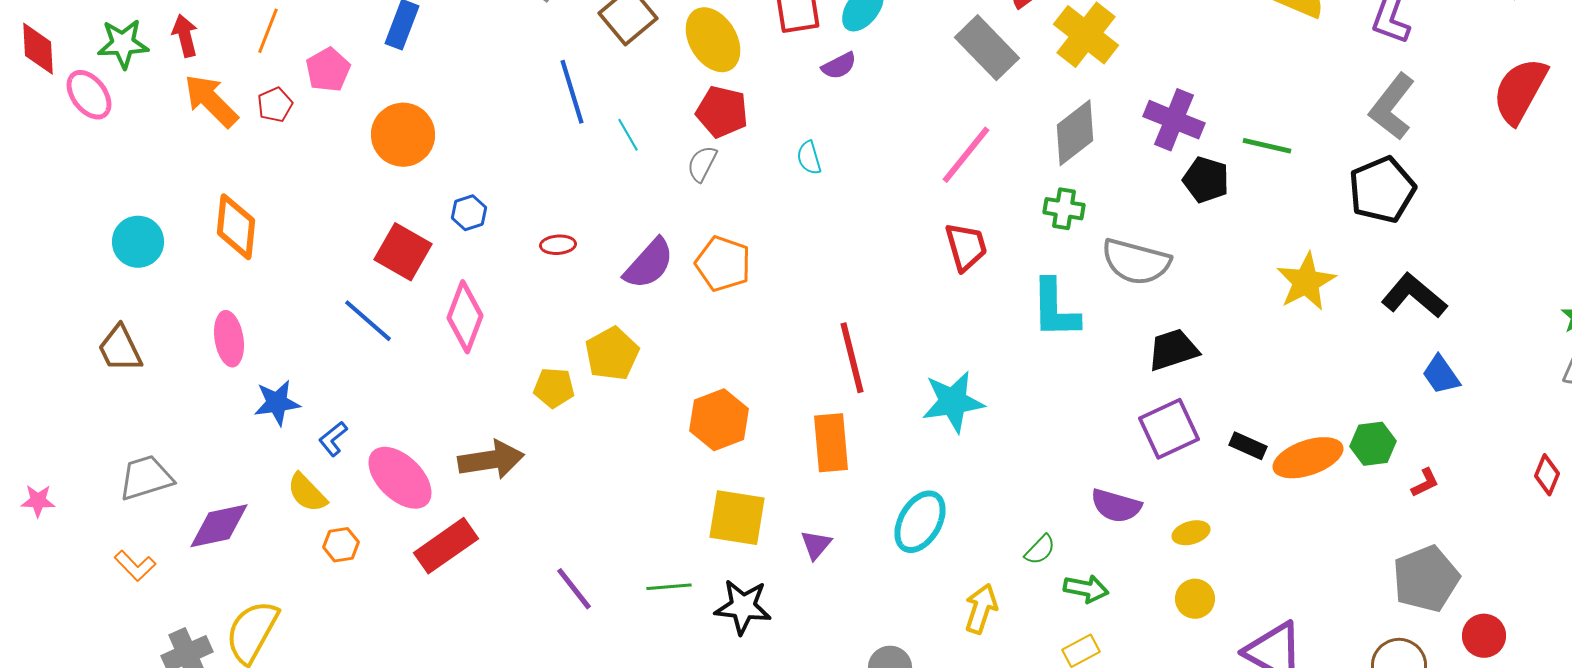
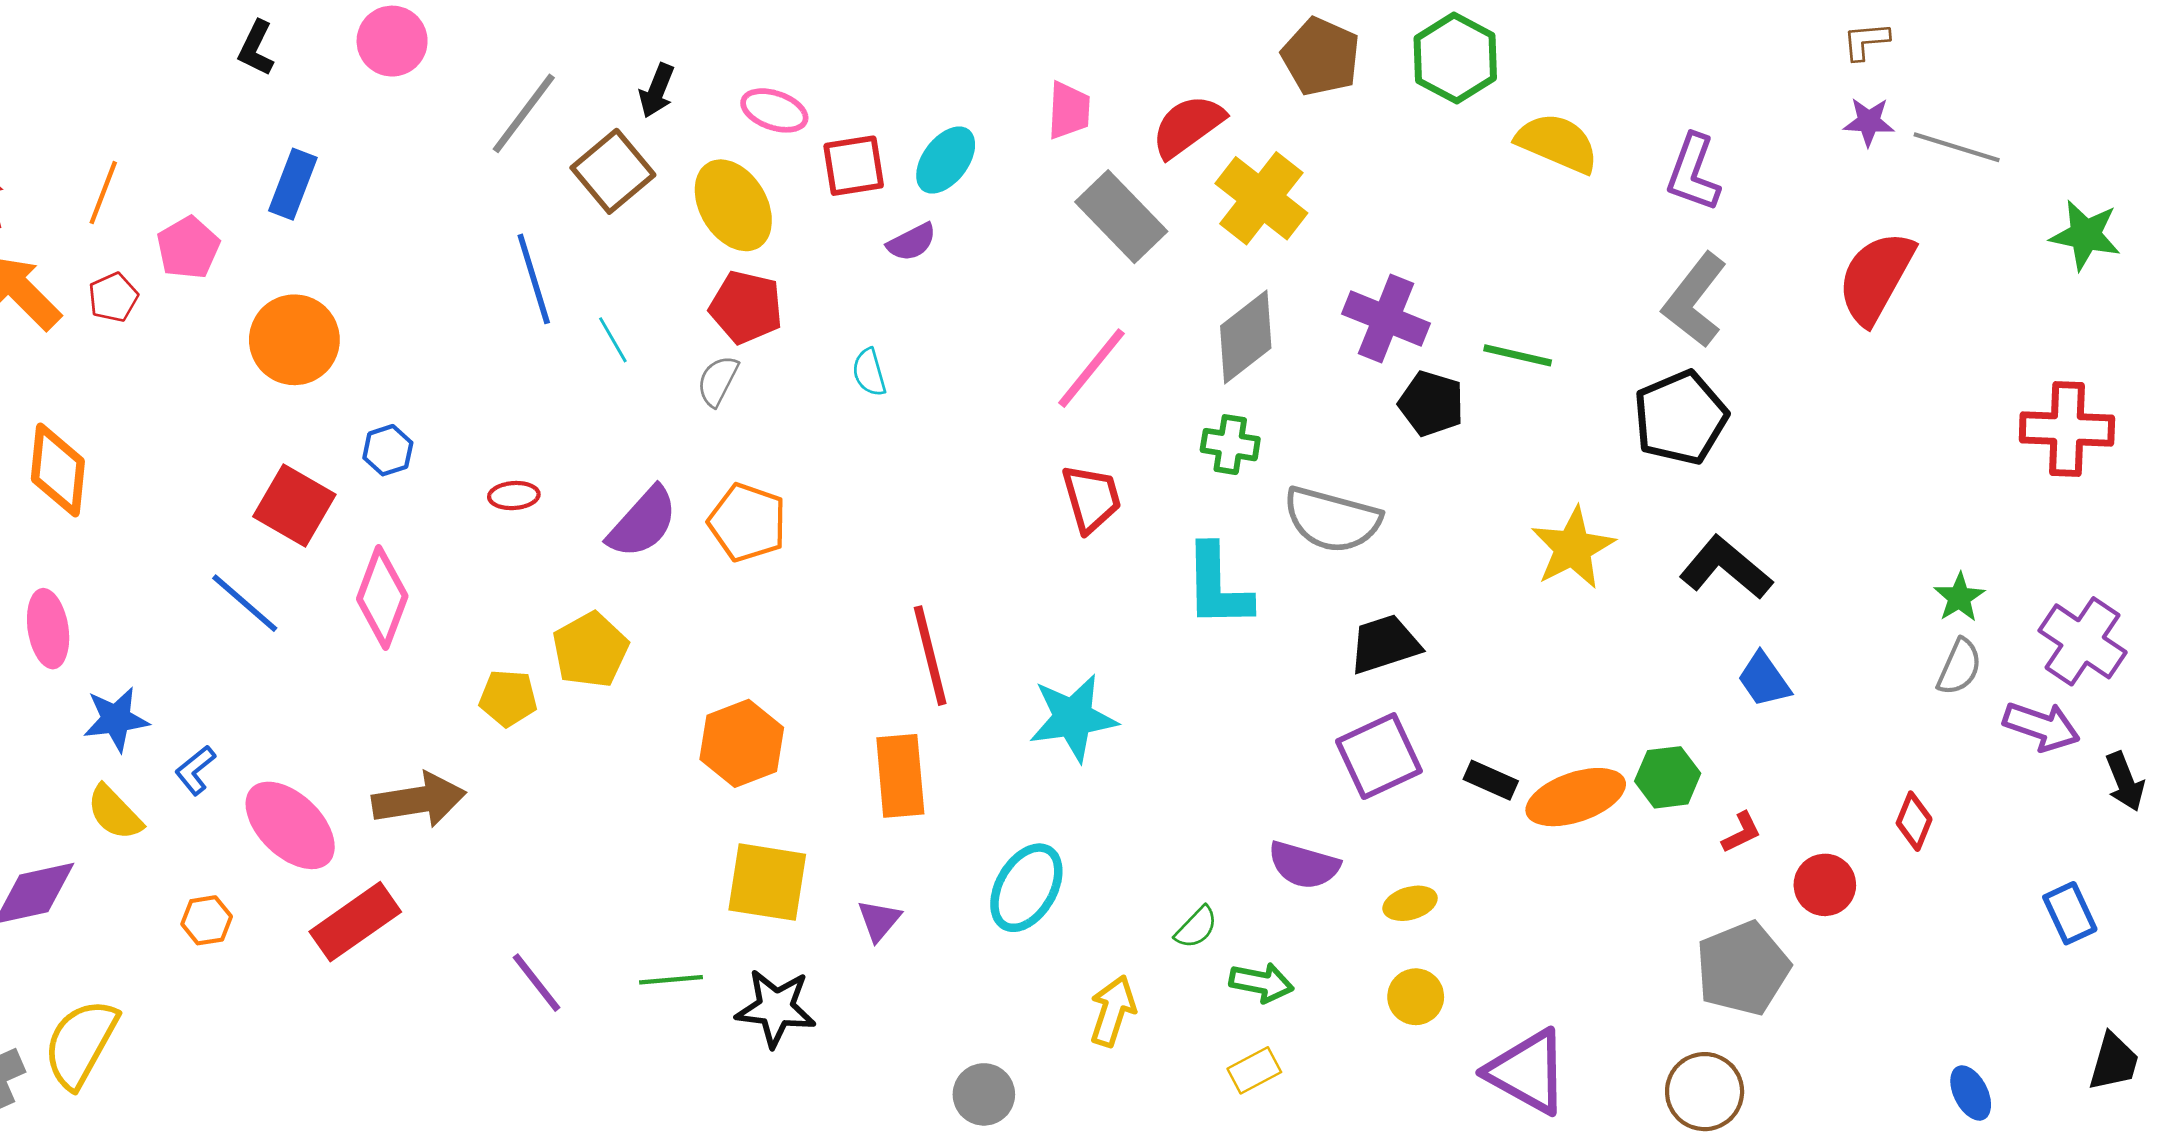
yellow semicircle: (307, 493) -> (115, 813), moved
red circle: (1484, 636) -> (1825, 885), moved

